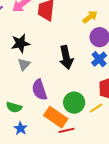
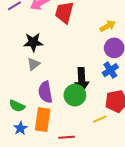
black arrow: (66, 57) -> (82, 80), moved
green circle: (74, 103) -> (75, 95), moved
orange rectangle: (56, 117) -> (43, 120), moved, turned 55

